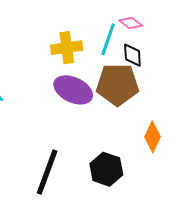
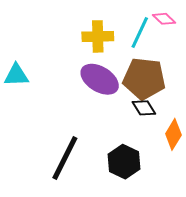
black diamond: (132, 55) -> (144, 108), moved, turned -35

